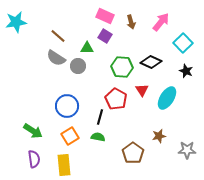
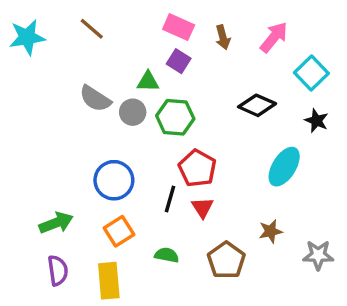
brown line: (58, 36) -> (92, 29), moved
green hexagon: (122, 67) -> (175, 117), moved
red triangle: (142, 90) -> (202, 207), moved
green arrow: (33, 131) -> (56, 223), turned -54
green semicircle: (98, 137) -> (167, 255), moved

